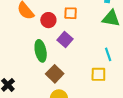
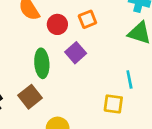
orange square: (71, 13) -> (87, 19), turned -32
brown square: (55, 74) -> (30, 97), moved

